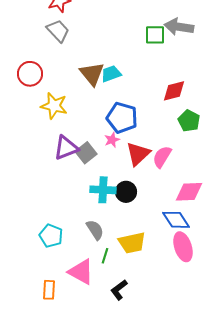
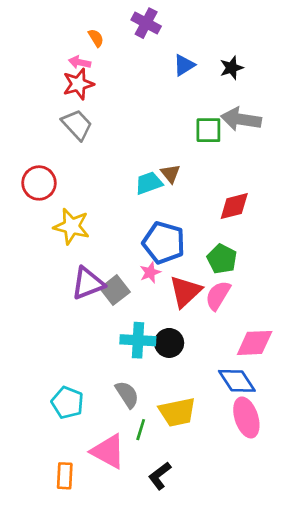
brown triangle: (92, 74) -> (170, 173), moved, size x0.6
green pentagon: (189, 121) -> (222, 259), moved

